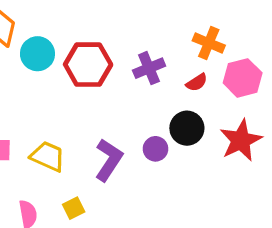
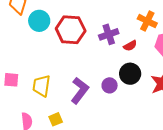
red semicircle: (197, 82) -> (130, 46), moved
yellow trapezoid: (48, 156) -> (41, 86), turned -110

